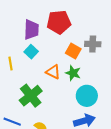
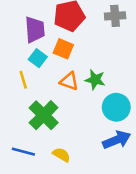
gray cross: (93, 44) -> (115, 16), moved
orange square: (73, 51) -> (63, 49), moved
yellow line: (10, 63) -> (23, 80), moved

